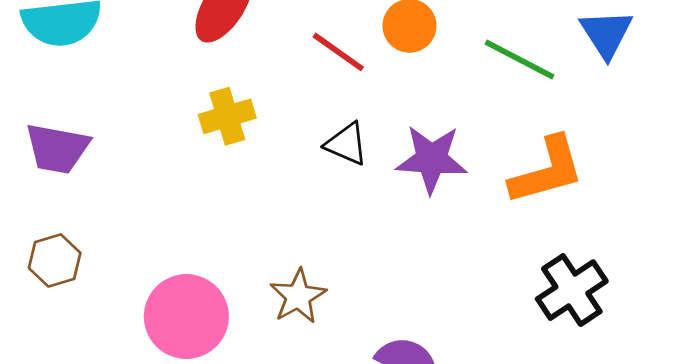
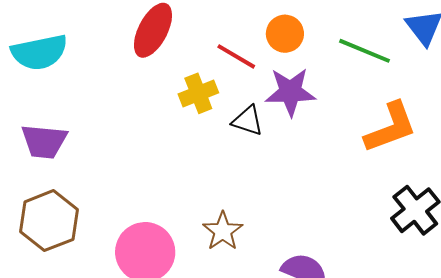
yellow cross: (227, 116) -> (198, 93), moved
purple star: (432, 159) -> (290, 92), moved
brown hexagon: (55, 260) -> (49, 221), size x1.6

